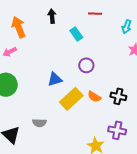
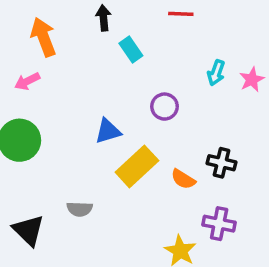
cyan arrow: (127, 27) -> (216, 73), moved
cyan rectangle: (76, 34) -> (131, 50), moved
orange semicircle: (94, 97) -> (183, 179), moved

